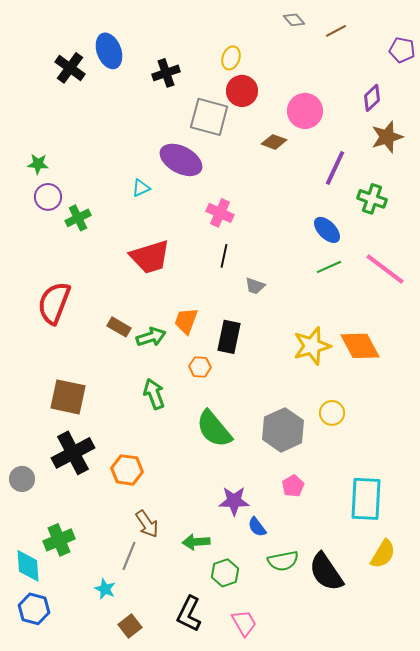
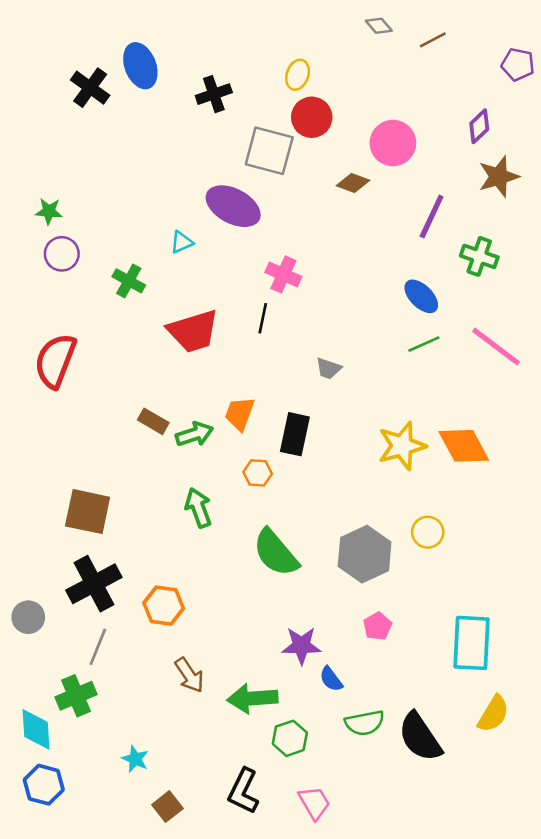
green cross: (78, 218) -> (129, 281), moved, turned -35
black line: (224, 256) -> (263, 318), moved
red semicircle: (54, 303) -> (55, 361), moved
green arrow: (196, 542) -> (252, 698), size x1.4
gray line: (129, 556) -> (98, 647), moved

